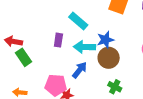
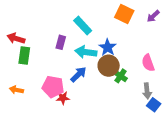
blue star: (105, 40) -> (108, 47), turned -30
green rectangle: (24, 57) -> (24, 55), turned 36
green cross: (115, 87) -> (121, 76), moved

